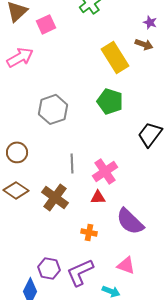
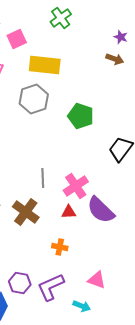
yellow rectangle: (115, 57) -> (45, 65), moved, turned -52
gray hexagon: (53, 109) -> (34, 99), moved
purple semicircle: (130, 221) -> (101, 210), moved

